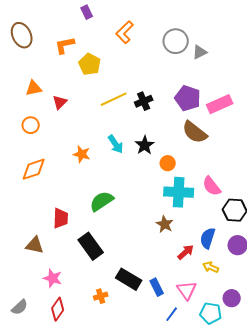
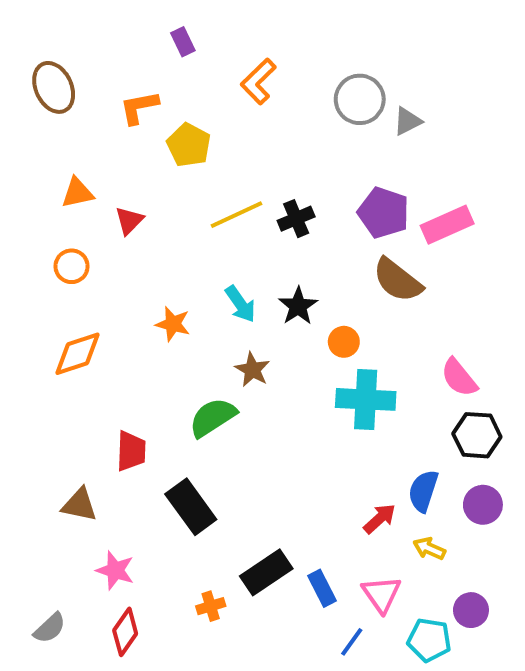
pink semicircle: (212, 186) -> (459, 378), moved
brown star: (165, 224) -> (252, 370), moved
black rectangle: (129, 279) -> (266, 572), turned -65

